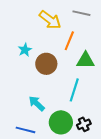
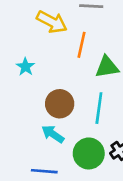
brown circle: (46, 64) -> (60, 104), moved

